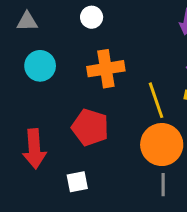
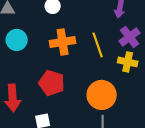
yellow line: (156, 100) -> (98, 45), moved

